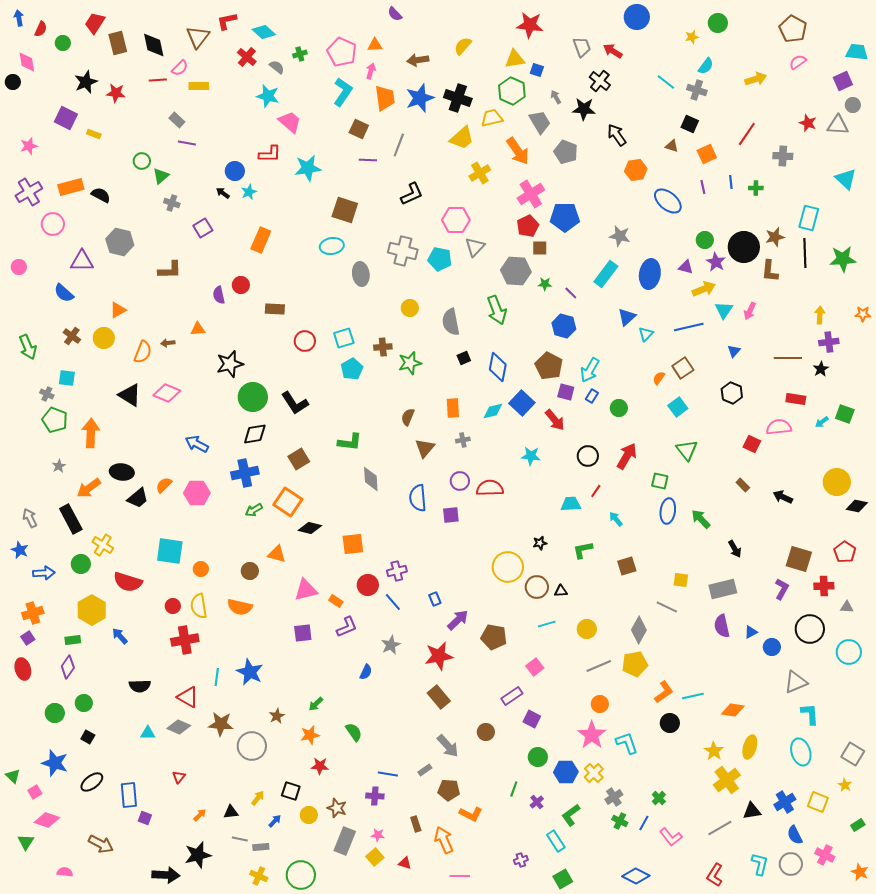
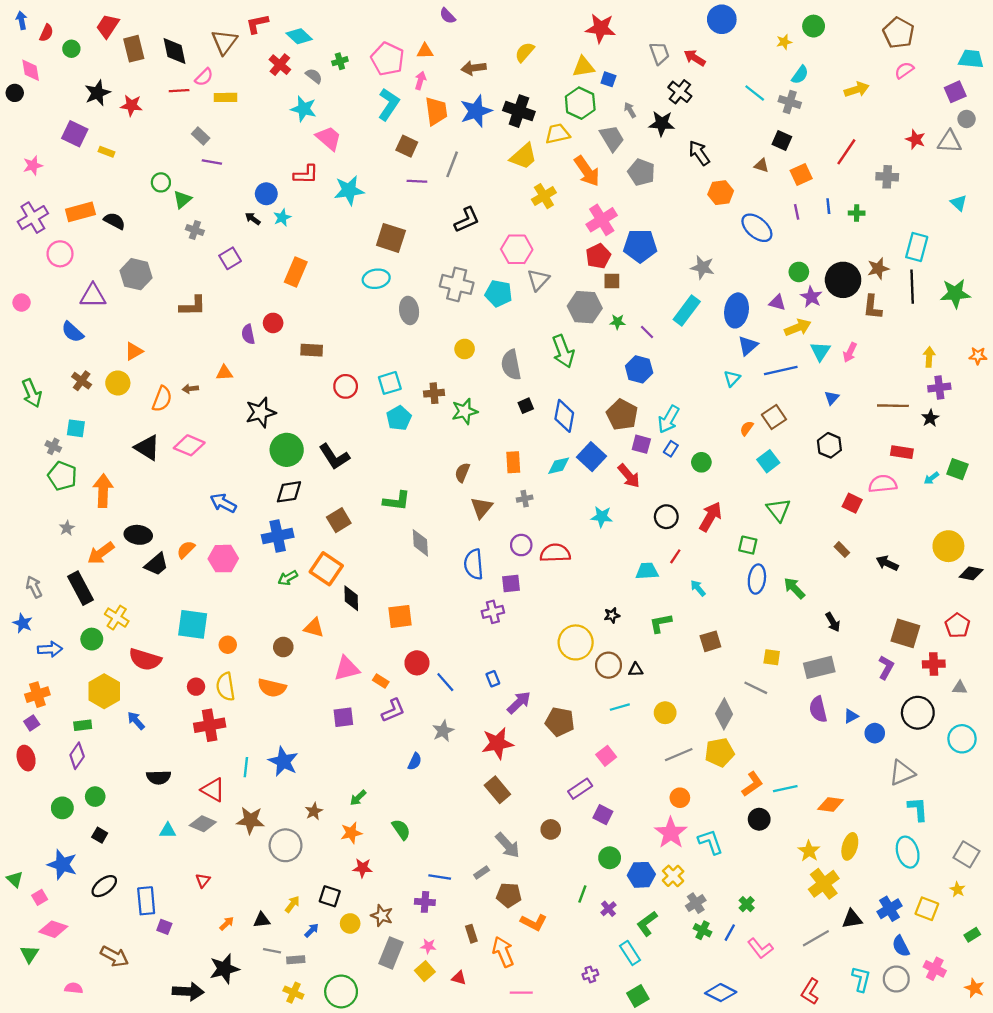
cyan triangle: (846, 179) -> (959, 203), size x0.7
blue triangle: (627, 317) -> (748, 346), moved
black diamond: (310, 528) -> (351, 598), turned 75
purple cross: (397, 571) -> (493, 612), moved

